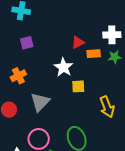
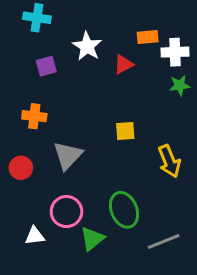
orange rectangle: (94, 54) -> (148, 37), moved
white star: (63, 67) -> (87, 46), moved
orange cross: (18, 76) -> (34, 116), turned 35

